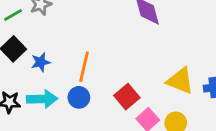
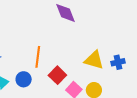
orange line: (84, 67) -> (38, 57), moved

